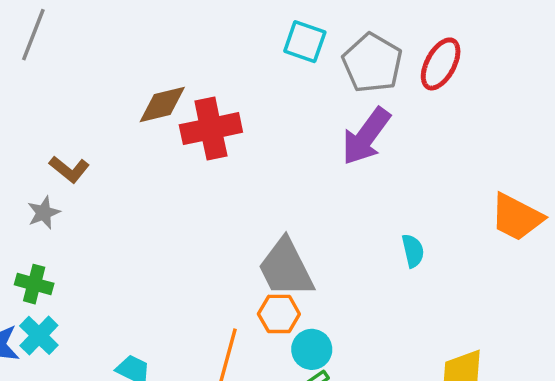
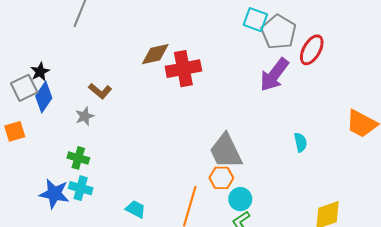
cyan square: (305, 42) -> (255, 20), moved
red ellipse: (441, 64) -> (312, 50), moved
cyan cross: (39, 335) -> (81, 188), turned -30

